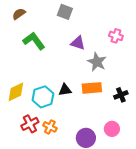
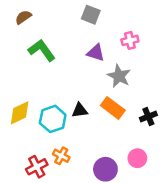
gray square: (65, 12) -> (91, 15), moved
pink cross: (116, 36) -> (130, 40), moved, turned -32
orange rectangle: (92, 88) -> (113, 108), turned 42
red cross: (30, 124) -> (37, 167), moved

